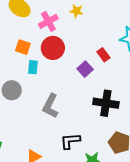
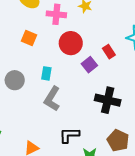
pink cross: (48, 21) -> (56, 14), turned 30
red circle: (53, 48) -> (71, 43), moved
cyan rectangle: (33, 67) -> (46, 73), moved

